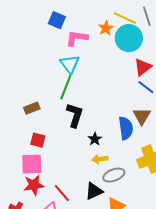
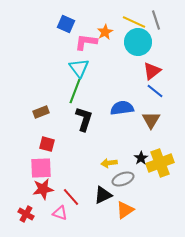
orange star: (106, 28) -> (105, 32), moved
blue semicircle: (126, 128) -> (122, 108), moved, turned -90
black star: (95, 139) -> (141, 158), moved

